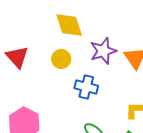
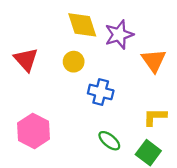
purple star: (103, 51) -> (119, 35), moved

